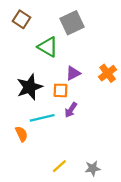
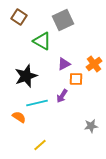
orange square: (60, 90) -> (76, 79), moved
orange semicircle: (22, 134) -> (19, 117), turned -32
yellow line: (59, 166) -> (40, 145), moved
gray star: (93, 168) -> (91, 126), moved

